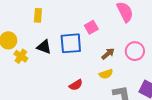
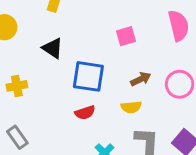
blue square: (71, 43) -> (88, 76), moved
yellow cross: (21, 56) -> (17, 86), moved, turned 32

